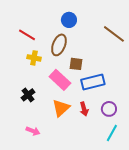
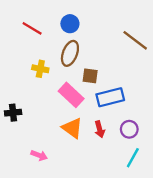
blue circle: (69, 20) -> (70, 24), moved
red line: (27, 35) -> (32, 28), moved
black cross: (28, 95) -> (13, 113), moved, turned 32
orange triangle: (61, 108) -> (72, 128), turned -42

